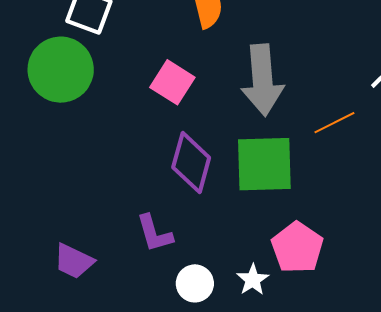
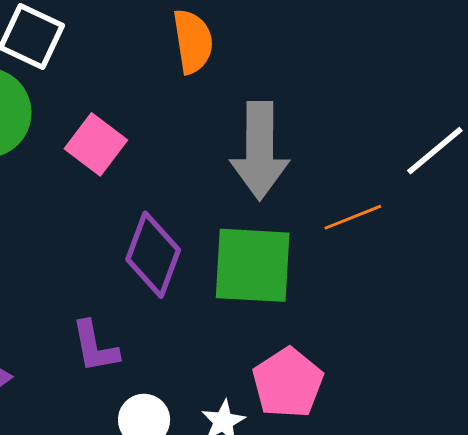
pink square: (172, 82) -> (96, 144), moved

